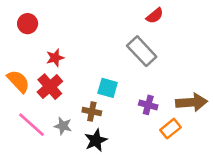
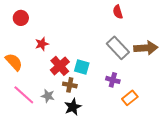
red semicircle: (155, 16) -> (118, 12), turned 112
gray rectangle: (142, 51) -> (118, 48), moved
red cross: (50, 87) -> (60, 66), moved
brown arrow: (192, 102) -> (146, 48), moved

